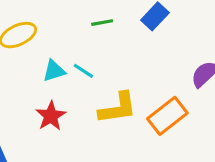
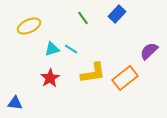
green line: (102, 23) -> (83, 18), turned 64

